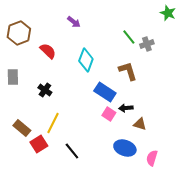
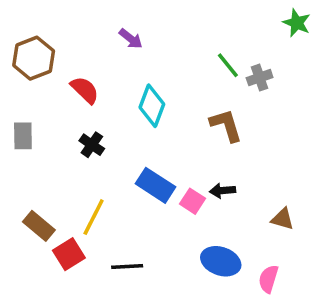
black cross: (45, 90) -> (92, 145), moved
blue rectangle: (105, 92) -> (155, 185), moved
brown triangle: (140, 124) -> (283, 219), moved
black line: (72, 151) -> (127, 267), turned -54

